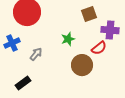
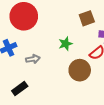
gray arrow: (36, 54) -> (33, 59), turned 40

